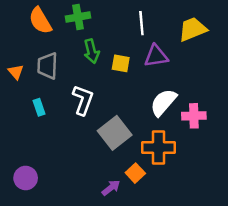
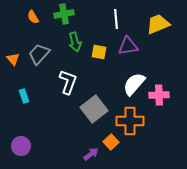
orange semicircle: (40, 21) -> (33, 17), size x0.6
gray trapezoid: (48, 66) -> (39, 54), turned 40
cyan rectangle: (39, 107) -> (24, 96), moved

